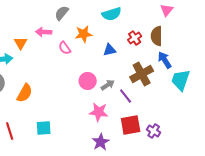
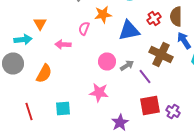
pink arrow: (44, 32) -> (63, 44), moved
pink semicircle: (65, 48) -> (84, 28), turned 56
blue triangle: (110, 50) -> (129, 30), size x1.6
brown cross: (142, 74) -> (161, 54), turned -35
pink star: (99, 112) -> (99, 92), moved

